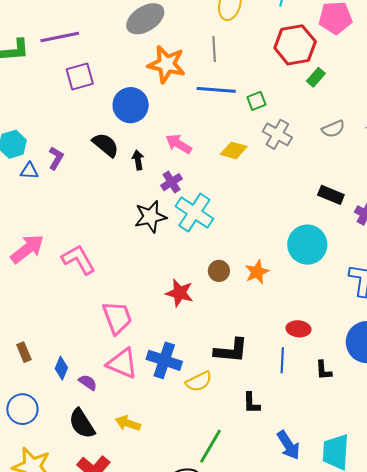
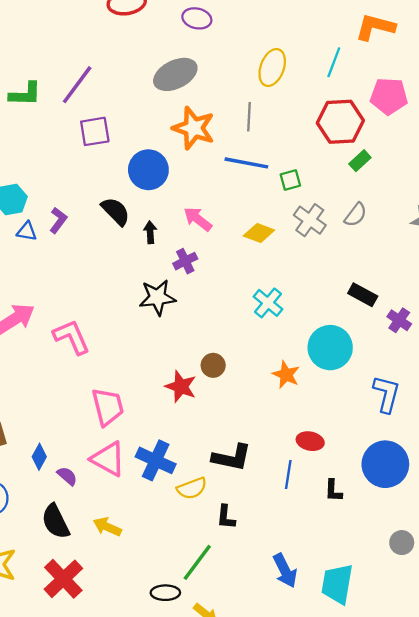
purple line: (60, 37) -> (77, 85), turned -48
gray semicircle: (333, 129) -> (356, 215), moved, turned -35
cyan cross: (194, 213) -> (268, 303), moved, size x0.7
brown circle: (219, 271) -> (213, 365), moved
orange star: (257, 272) -> (286, 375), moved, turned -30
black L-shape: (251, 403) -> (226, 517), moved

